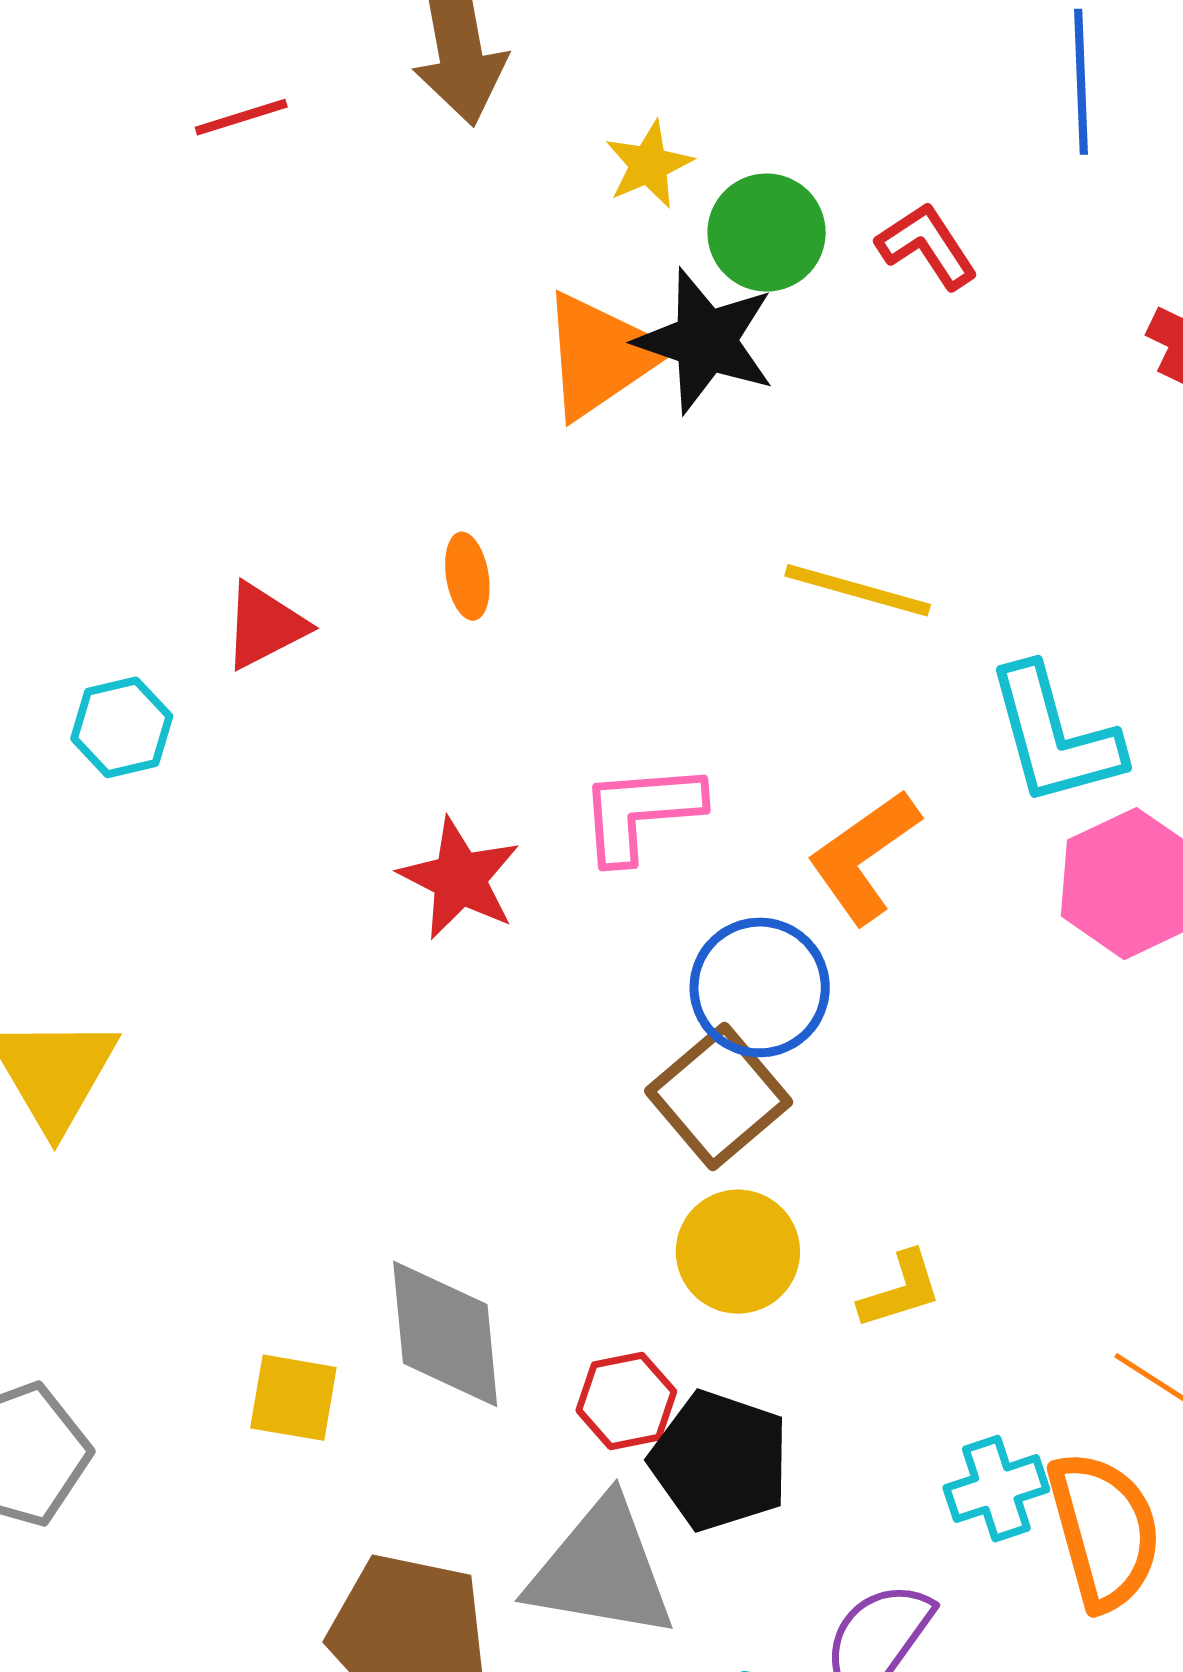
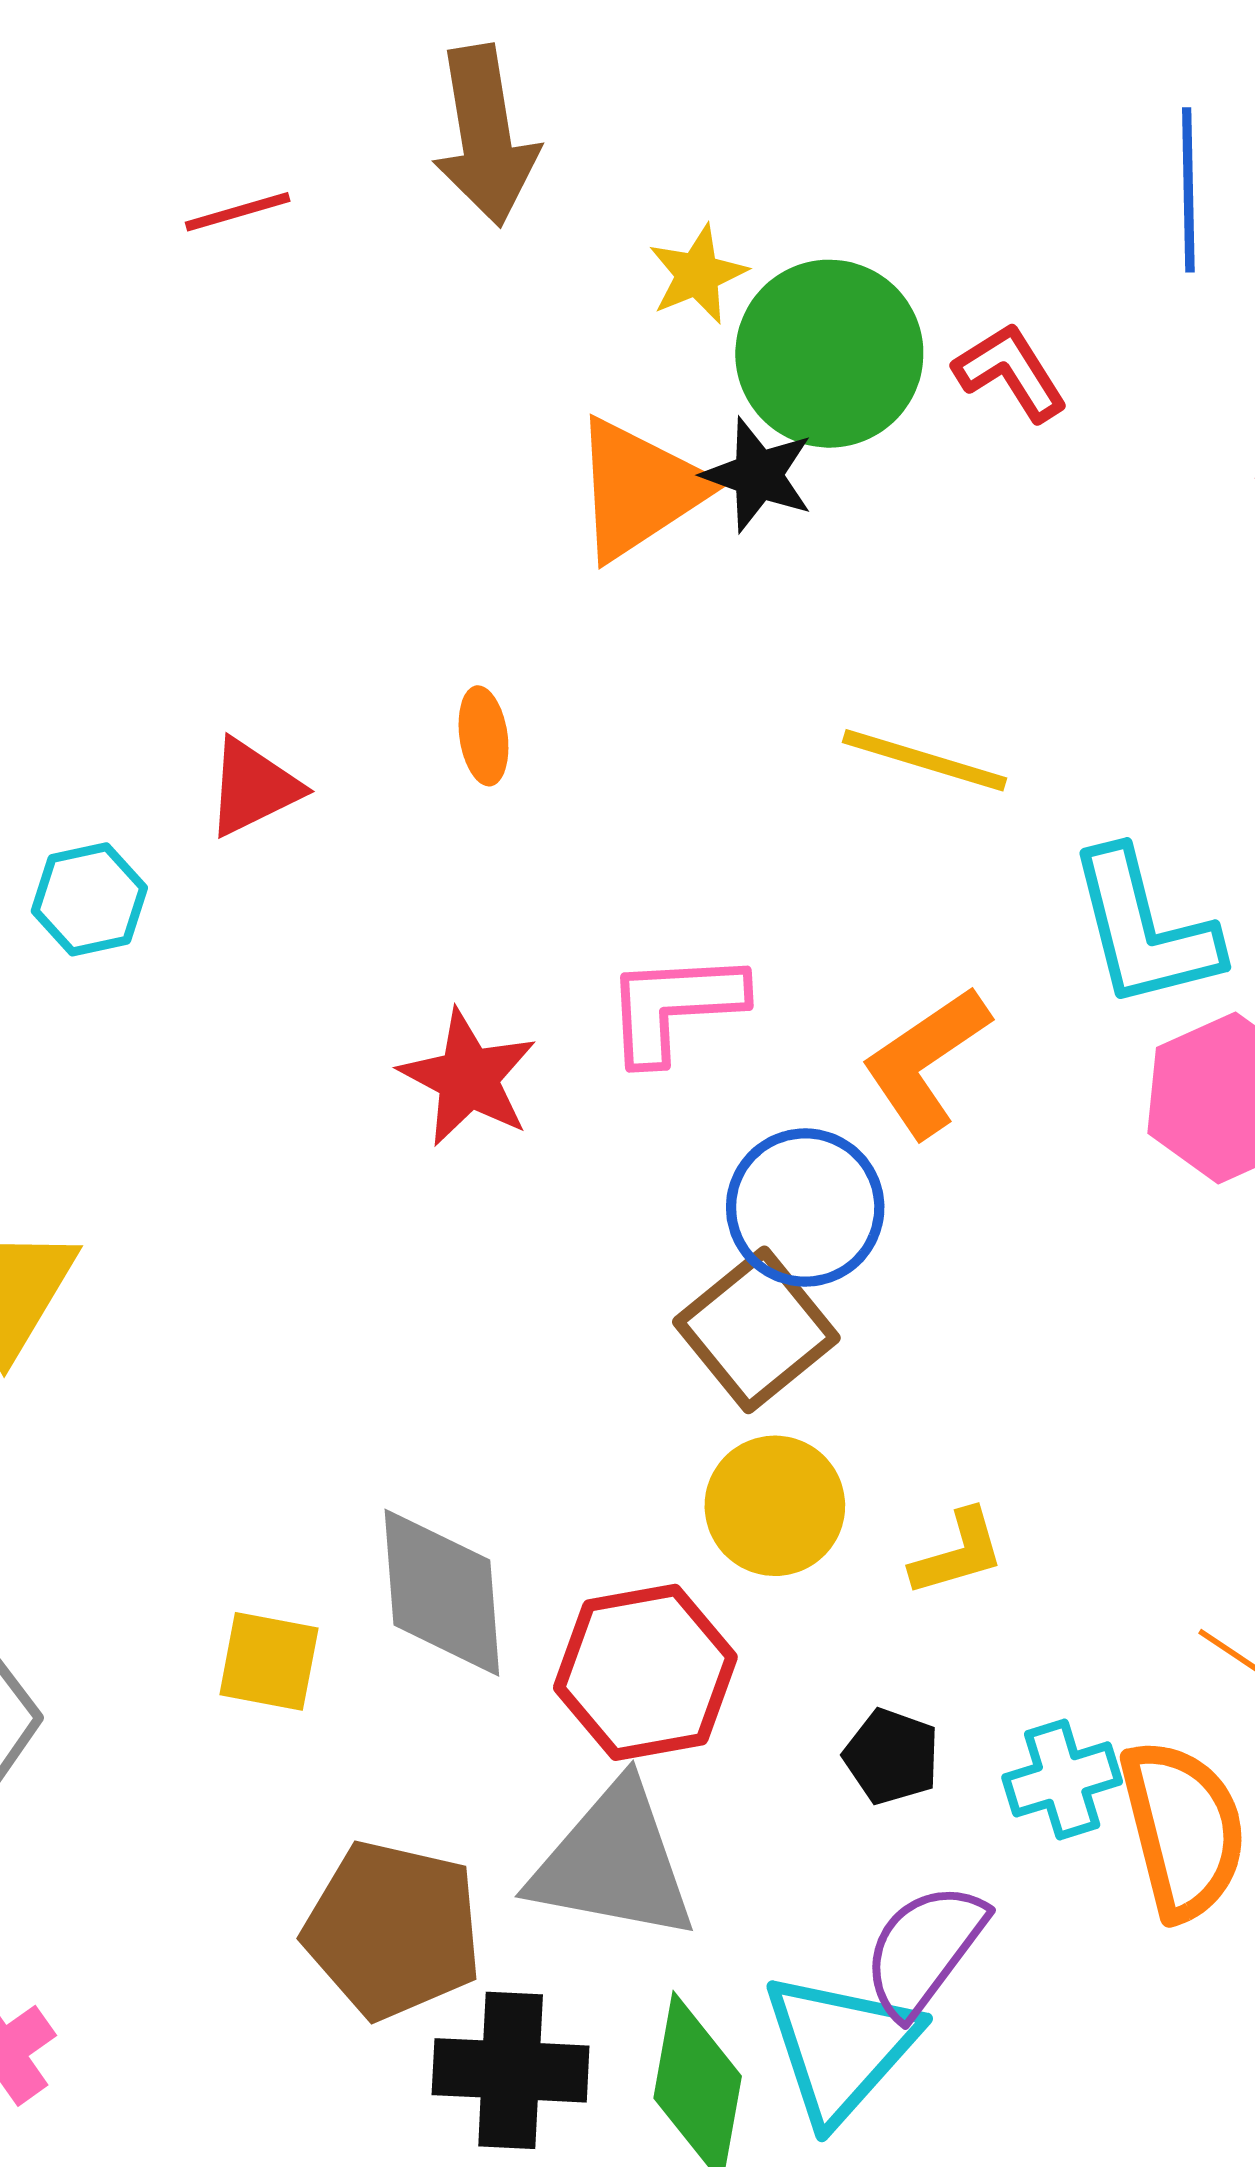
green circle: (767, 233) -> (829, 354), size x1.4
black star: (705, 341) -> (758, 475), size x0.7
red hexagon: (626, 1401) -> (645, 1672), size x1.6
black pentagon: (720, 1461) -> (892, 1756), moved, size x0.6

